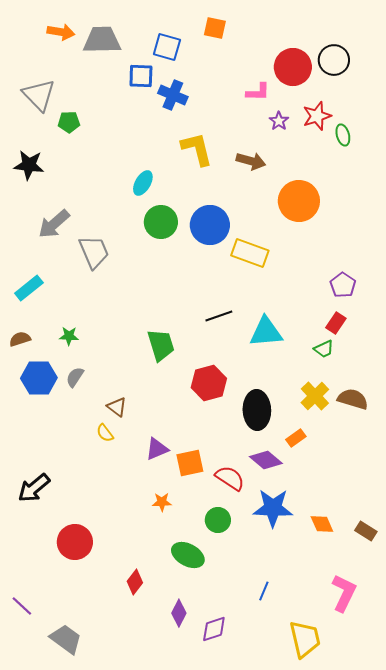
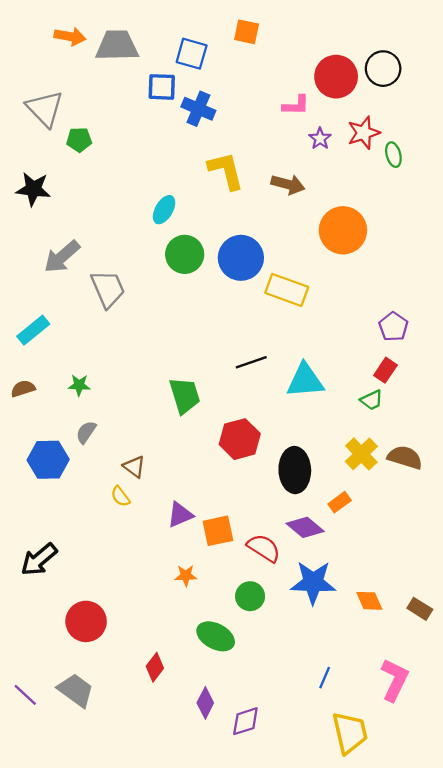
blue hexagon: (39, 378) -> (48, 460), moved
blue line: (264, 591) -> (325, 678), moved
gray trapezoid: (66, 639) -> (76, 690), moved

